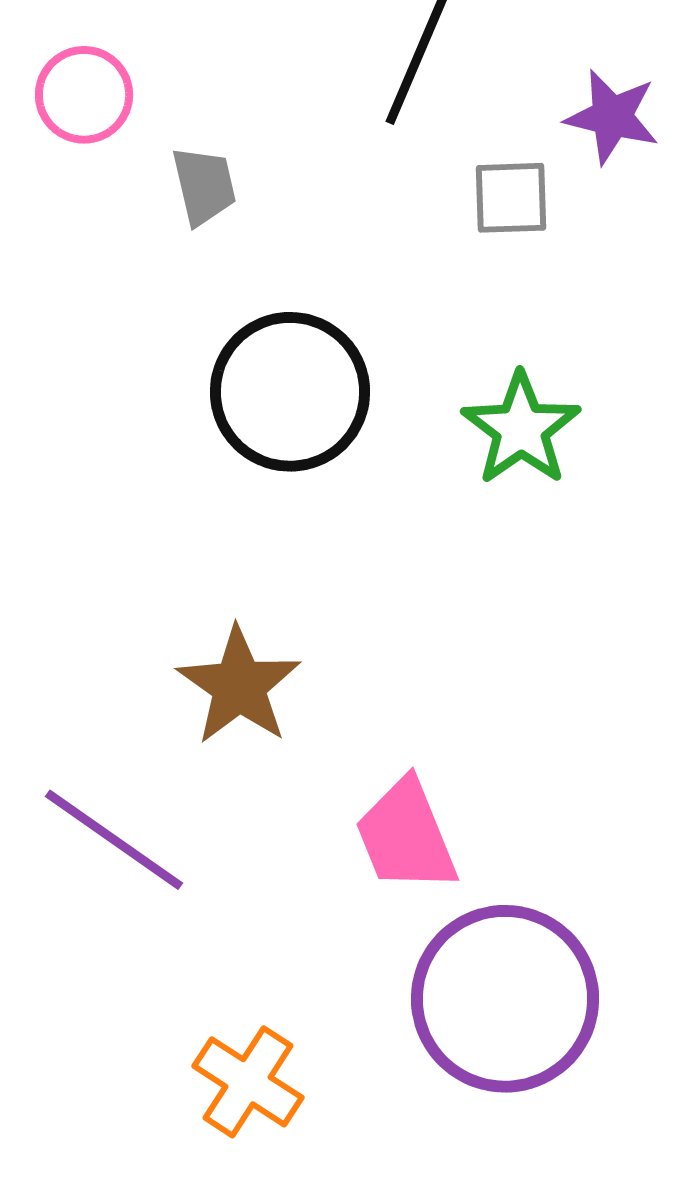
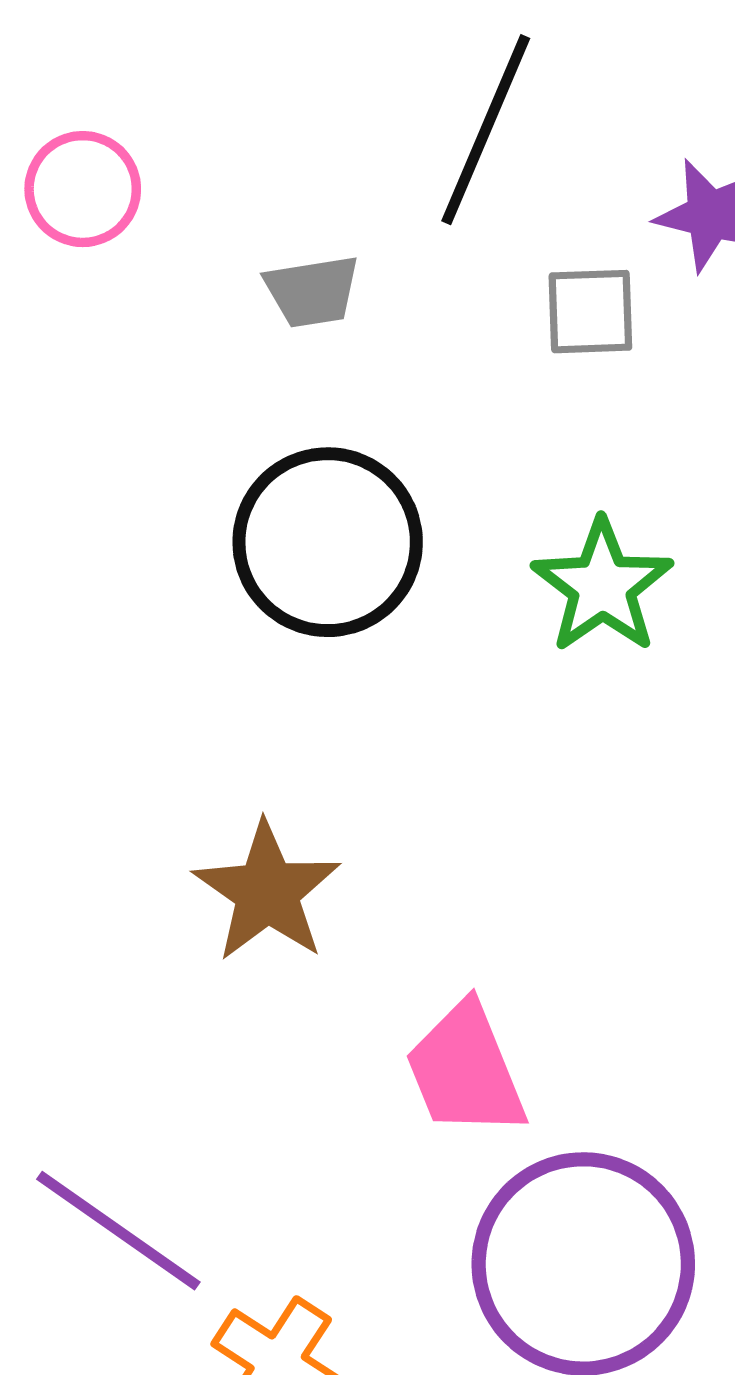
gray trapezoid: (204, 186) -> (312, 291), moved, turned 94
purple line: (114, 840) -> (118, 1231), moved

